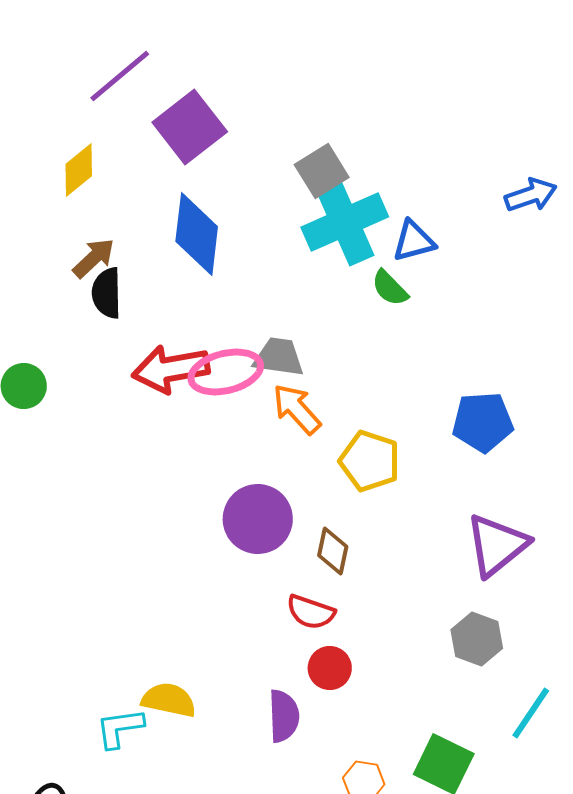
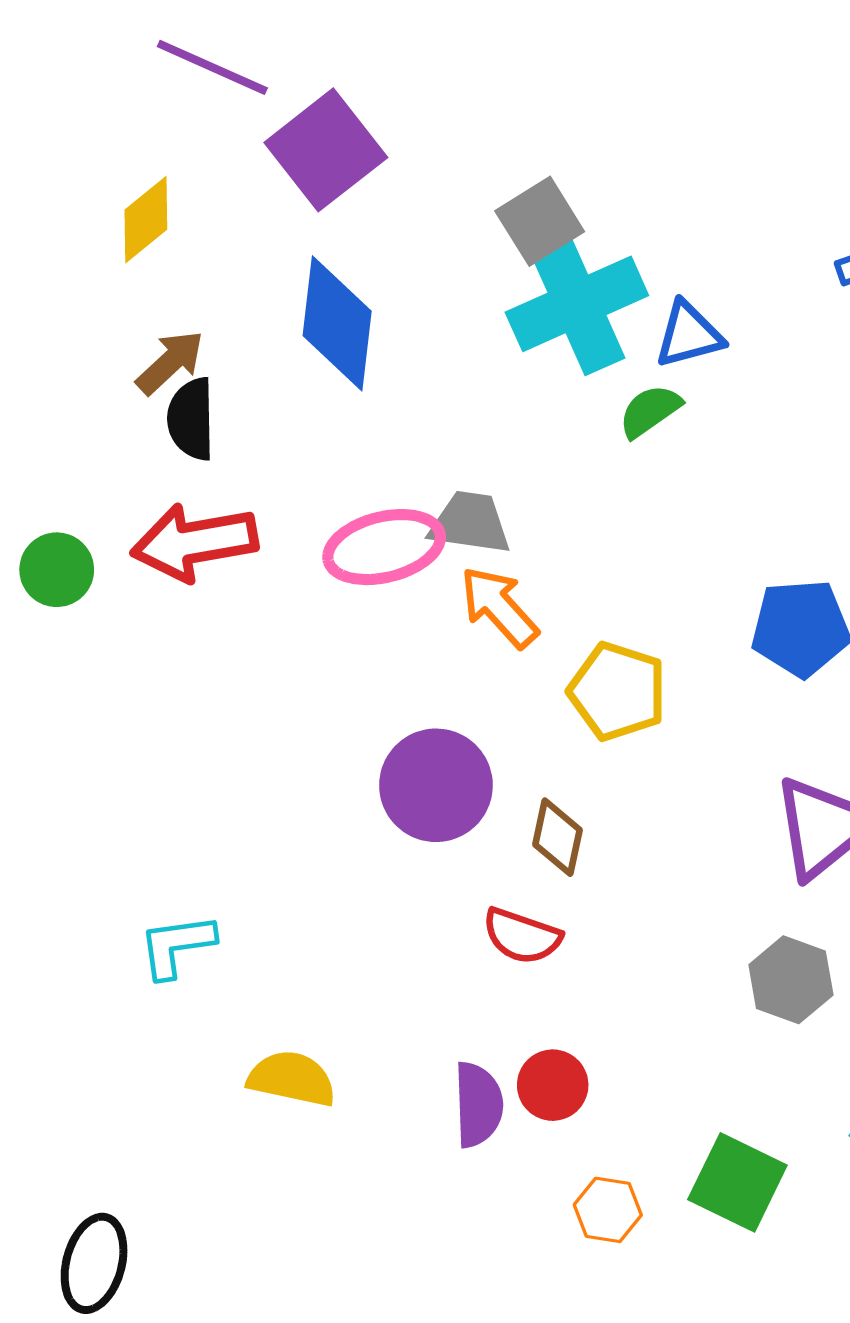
purple line: (120, 76) -> (212, 67), turned 64
green semicircle: (390, 288) -> (650, 411), turned 99
red arrow: (171, 369) -> (194, 542), moved
red circle: (330, 668) -> (553, 1085), moved
cyan L-shape: (120, 728) -> (177, 946), moved

